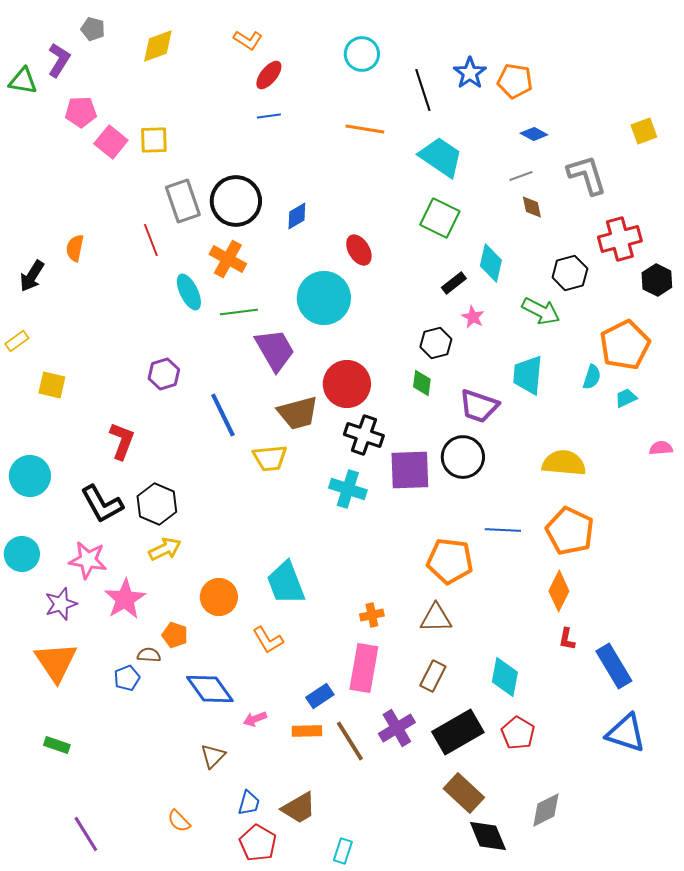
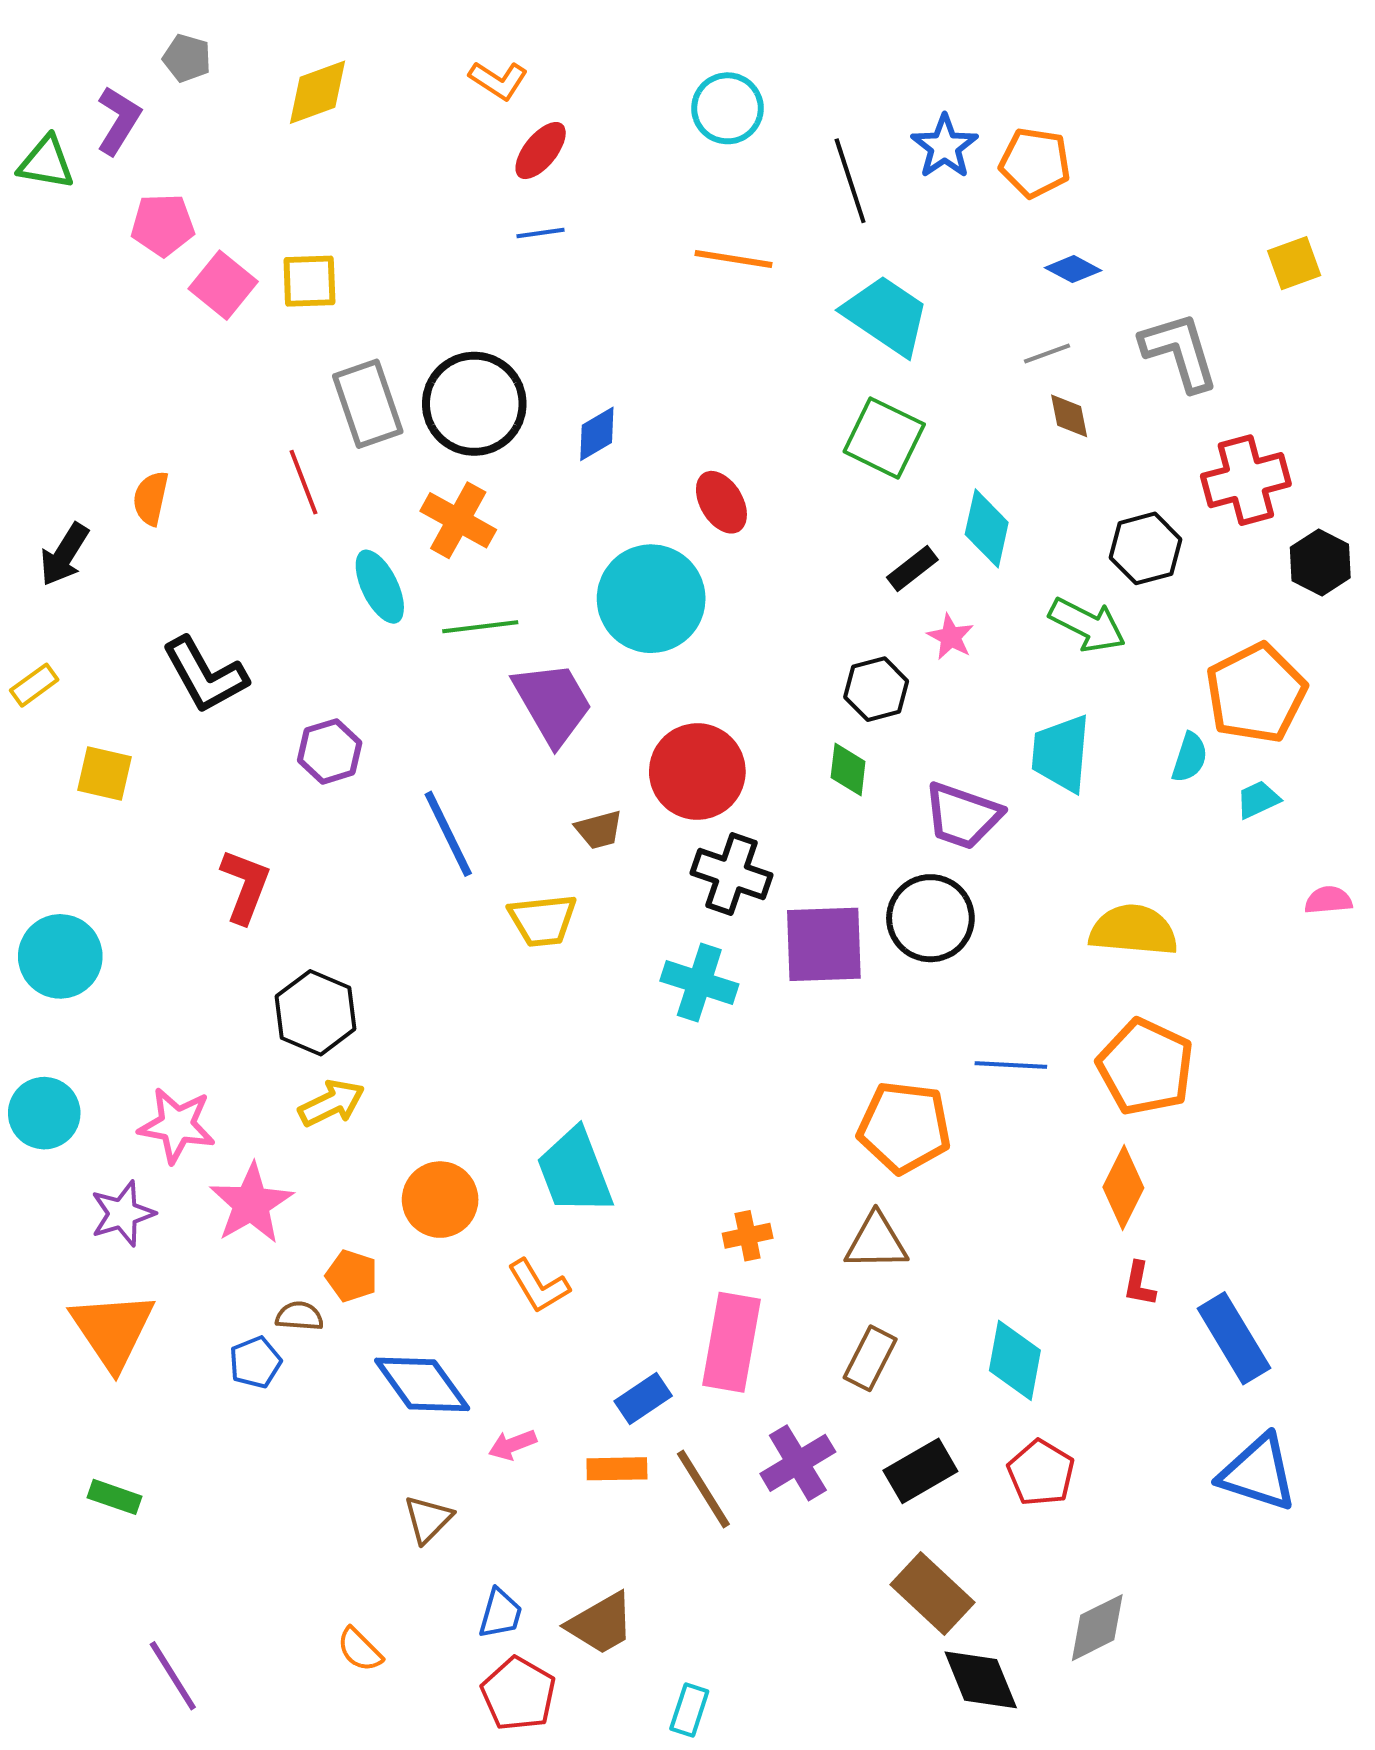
brown trapezoid: (298, 413) -> (599, 830), size x0.6
black L-shape: (102, 504) -> (205, 675), moved
black rectangle: (458, 732) -> (920, 1471), size x0.7

